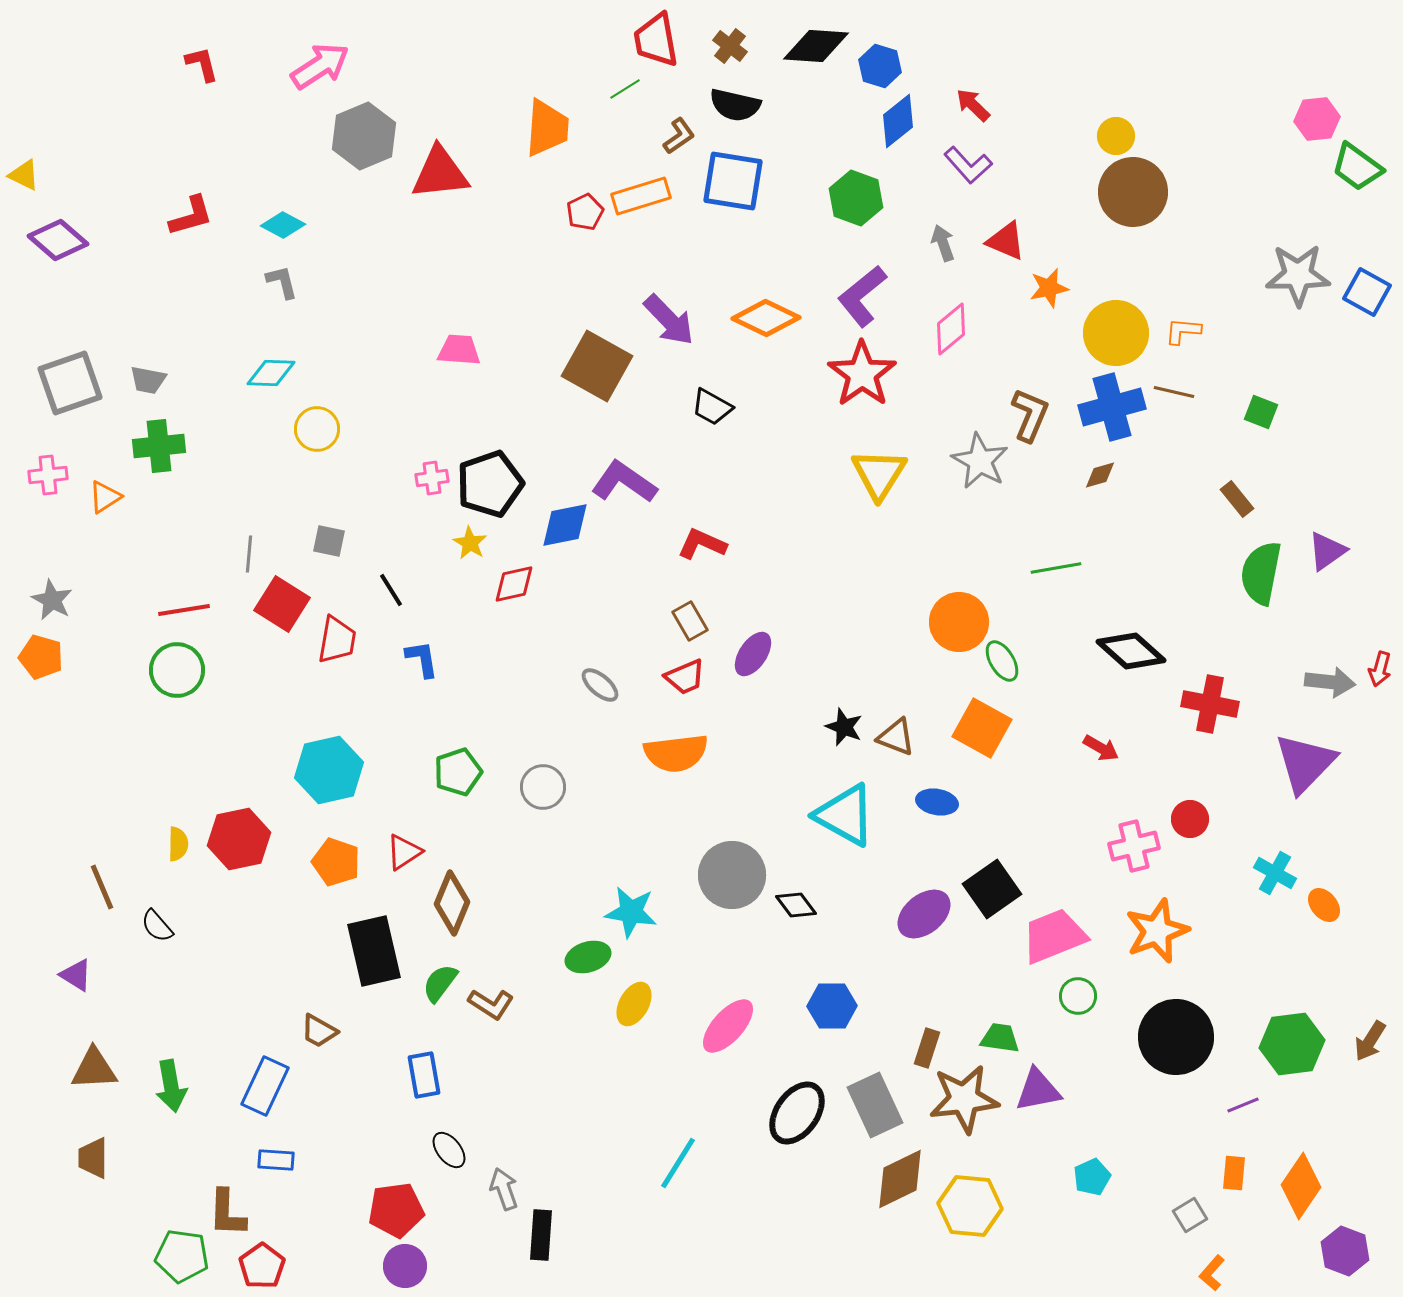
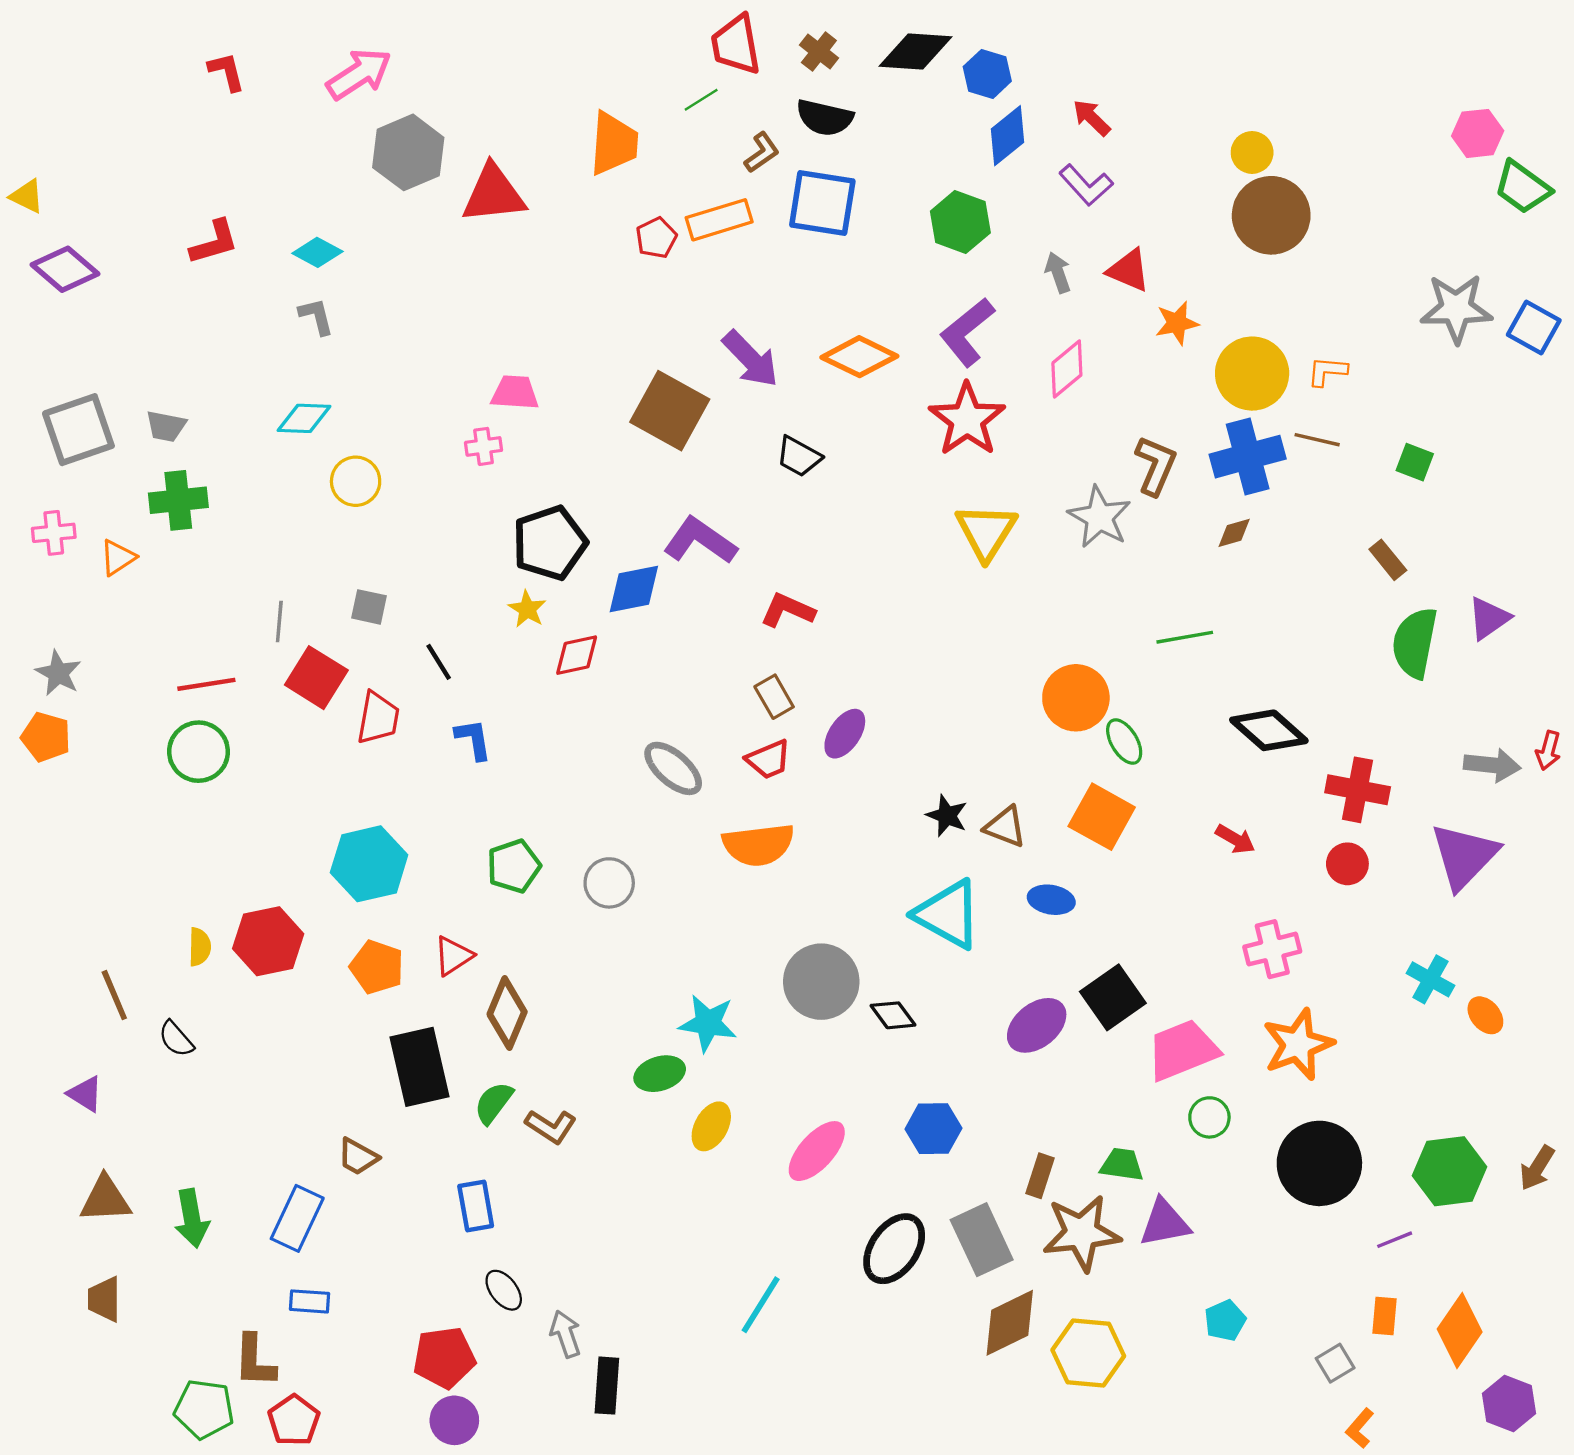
pink cross: (432, 478) -> (483, 446), moved
gray ellipse: (600, 685) -> (673, 768), size x1.4
red circle: (1190, 819) -> (1347, 864), moved

